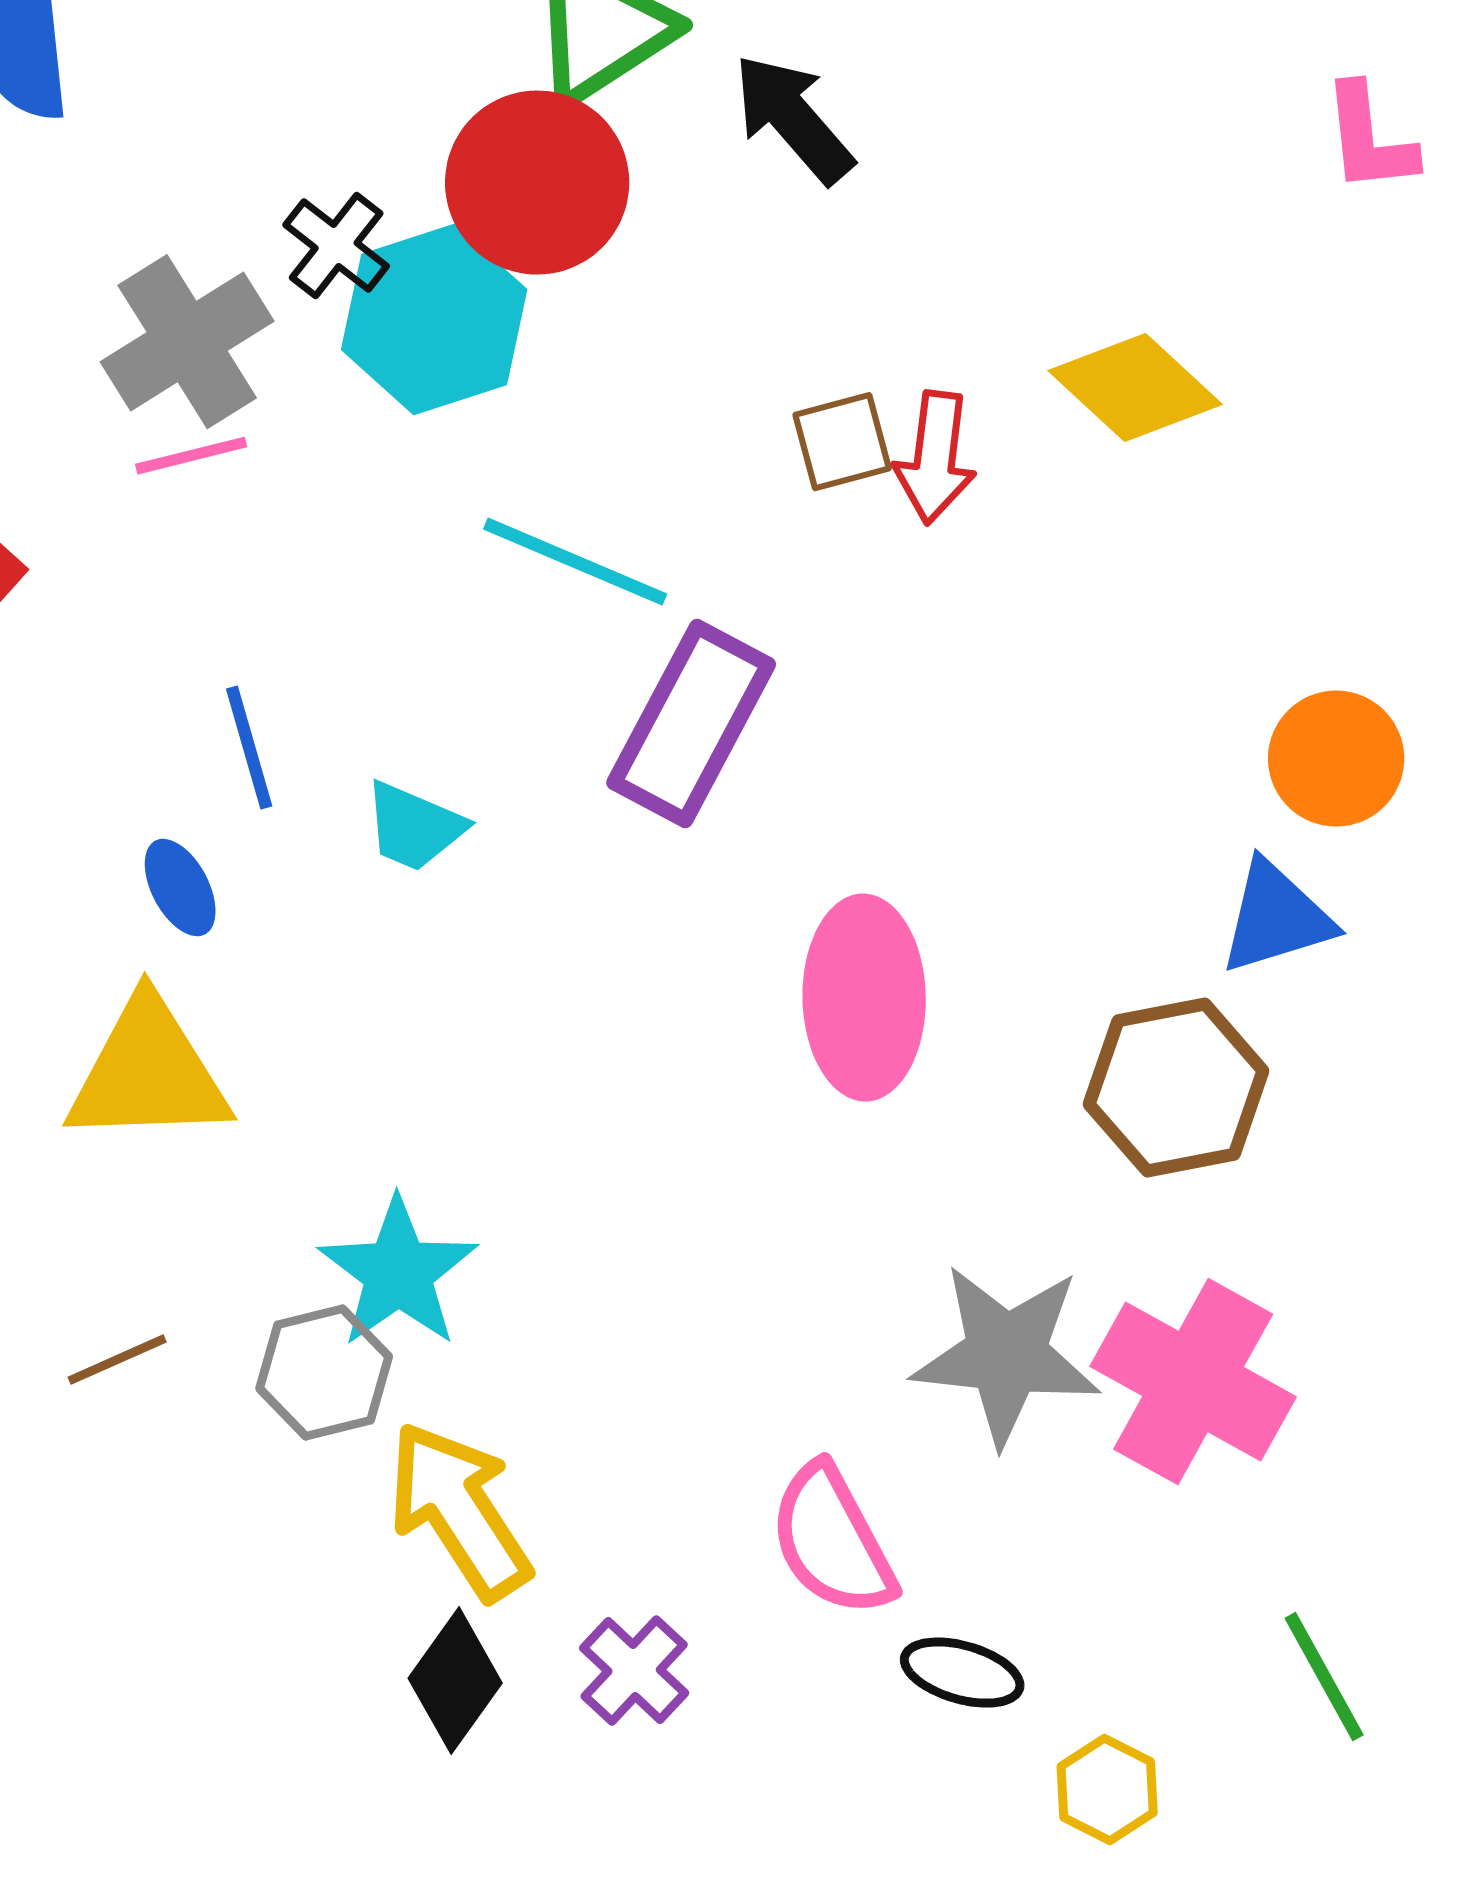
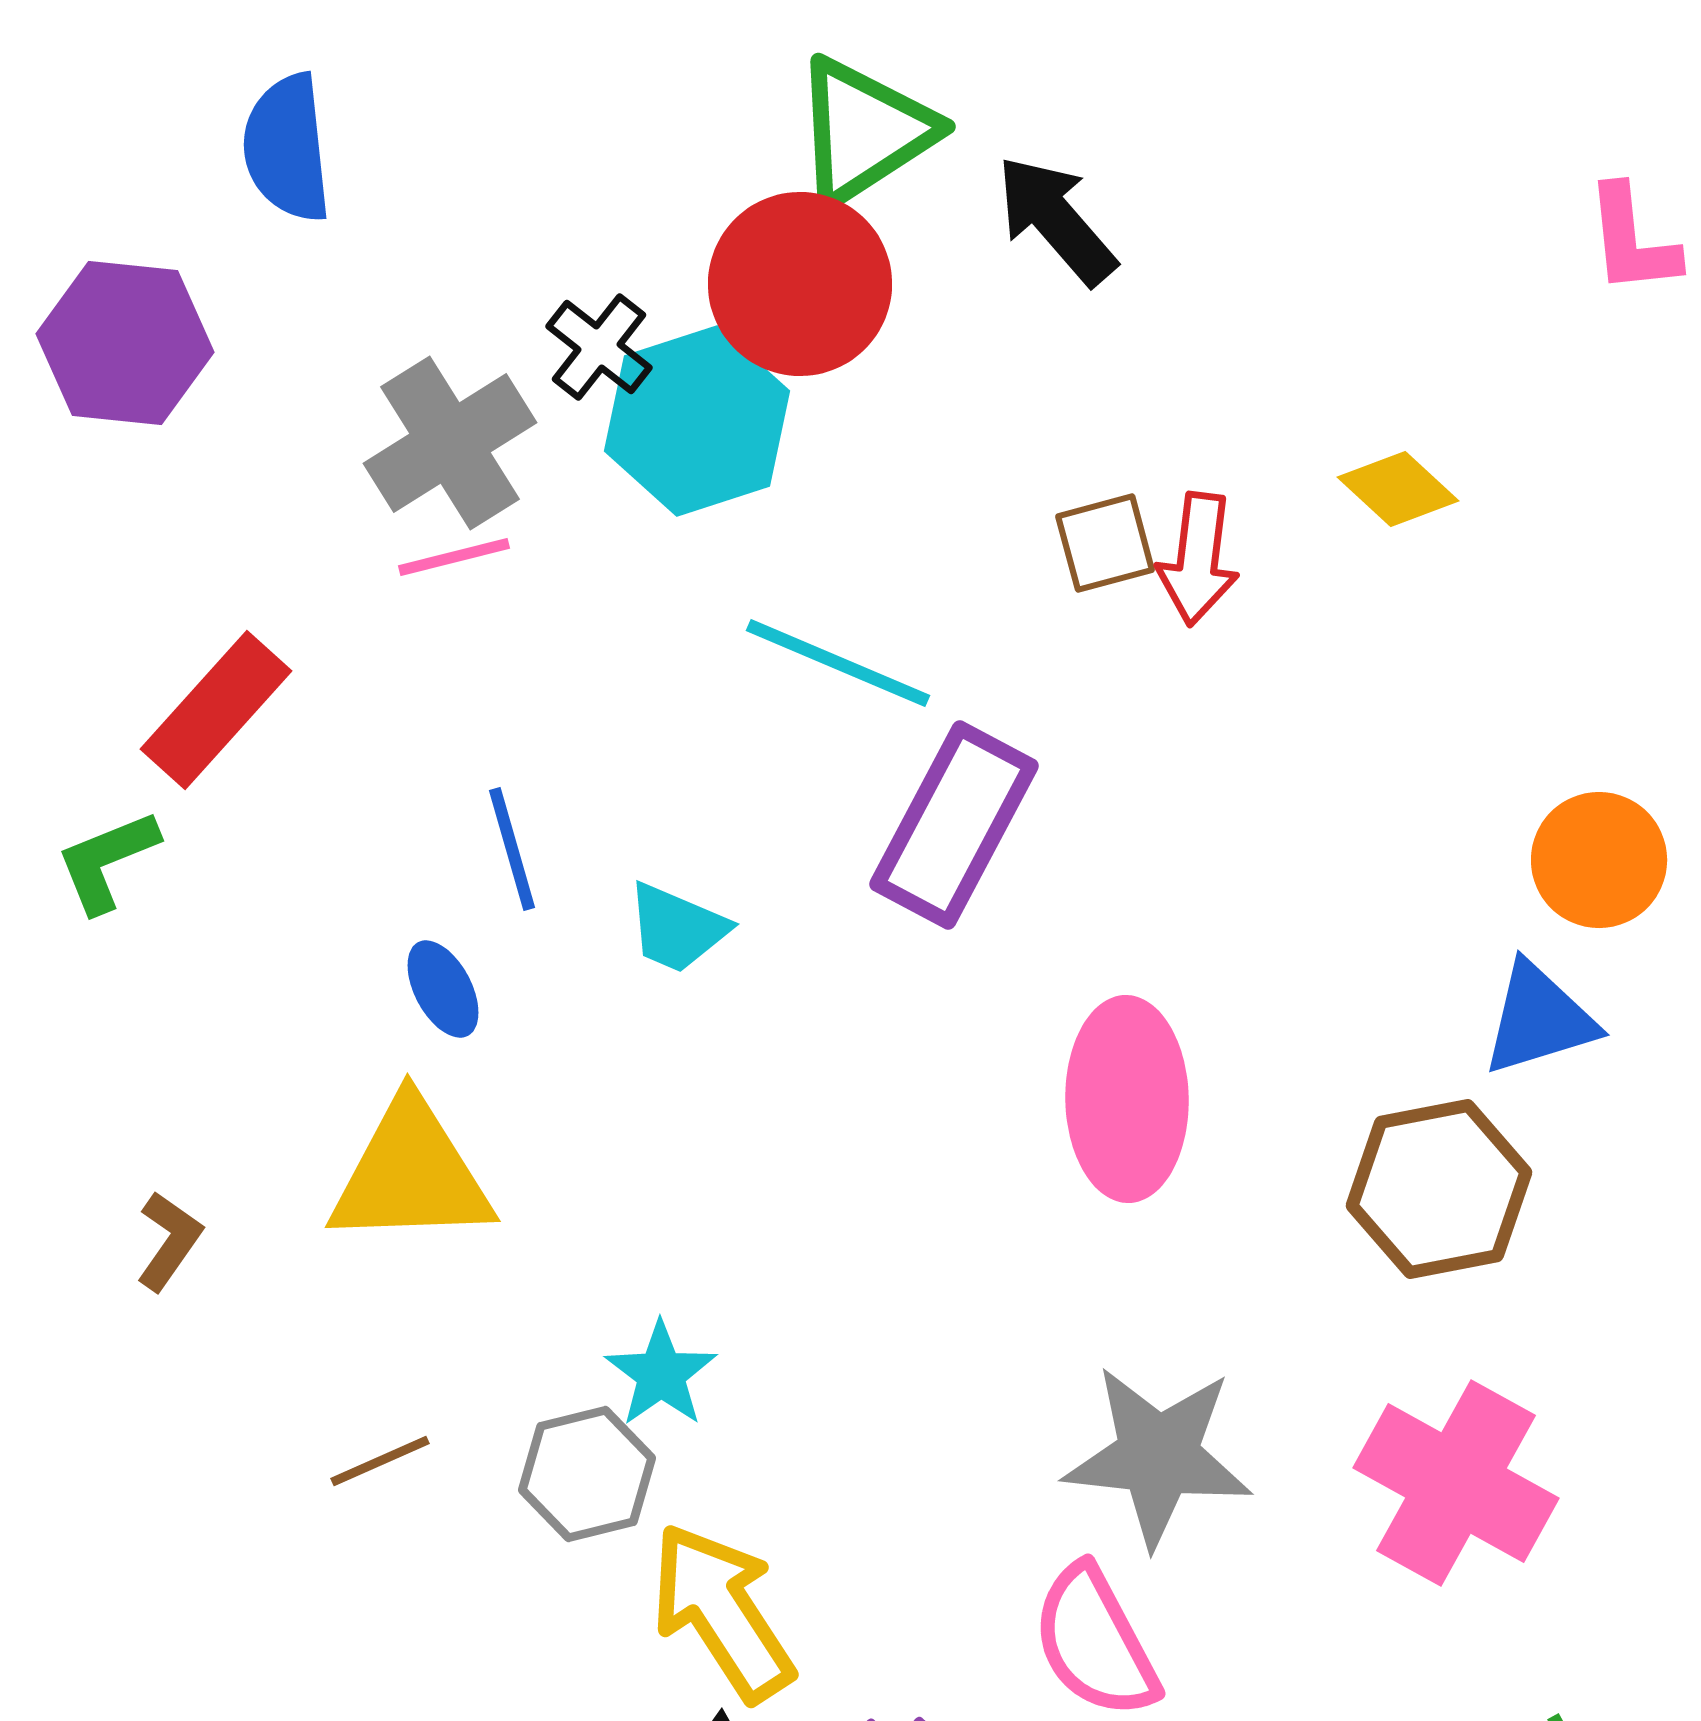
yellow diamond: (1135, 388) -> (1398, 489), size x0.7
cyan star: (398, 1273) -> (661, 1374), size x0.7
gray star: (1006, 1355) -> (1158, 1456), moved

